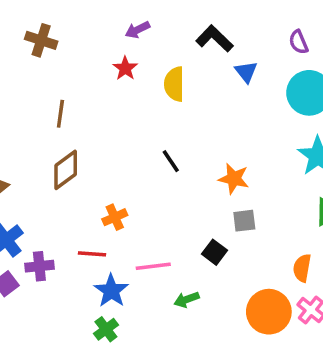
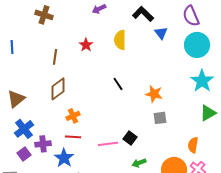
purple semicircle: (299, 42) -> (191, 16), size x1.5
red star: (125, 68) -> (86, 45), moved
orange cross: (115, 217) -> (73, 116), moved
black square: (215, 252) -> (130, 138), moved
blue star: (111, 291) -> (64, 158), moved
green arrow: (187, 299) -> (139, 163), moved

